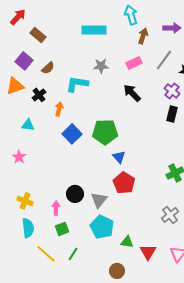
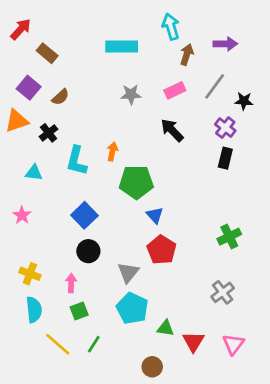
cyan L-shape: (77, 84) -> (76, 161), moved, turned -85
orange arrow: (59, 109) -> (112, 151), moved
blue square: (72, 134) -> (84, 215), moved
black circle: (75, 194) -> (88, 251), moved

